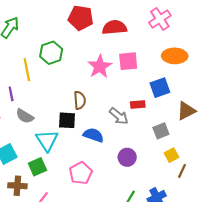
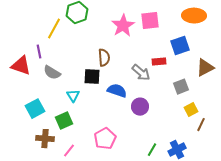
yellow line: (27, 70) -> (54, 29), turned 40
cyan triangle: (47, 140) -> (73, 96), size x0.6
purple circle: (127, 157) -> (140, 107), moved
pink pentagon: (81, 173) -> (105, 139), moved

